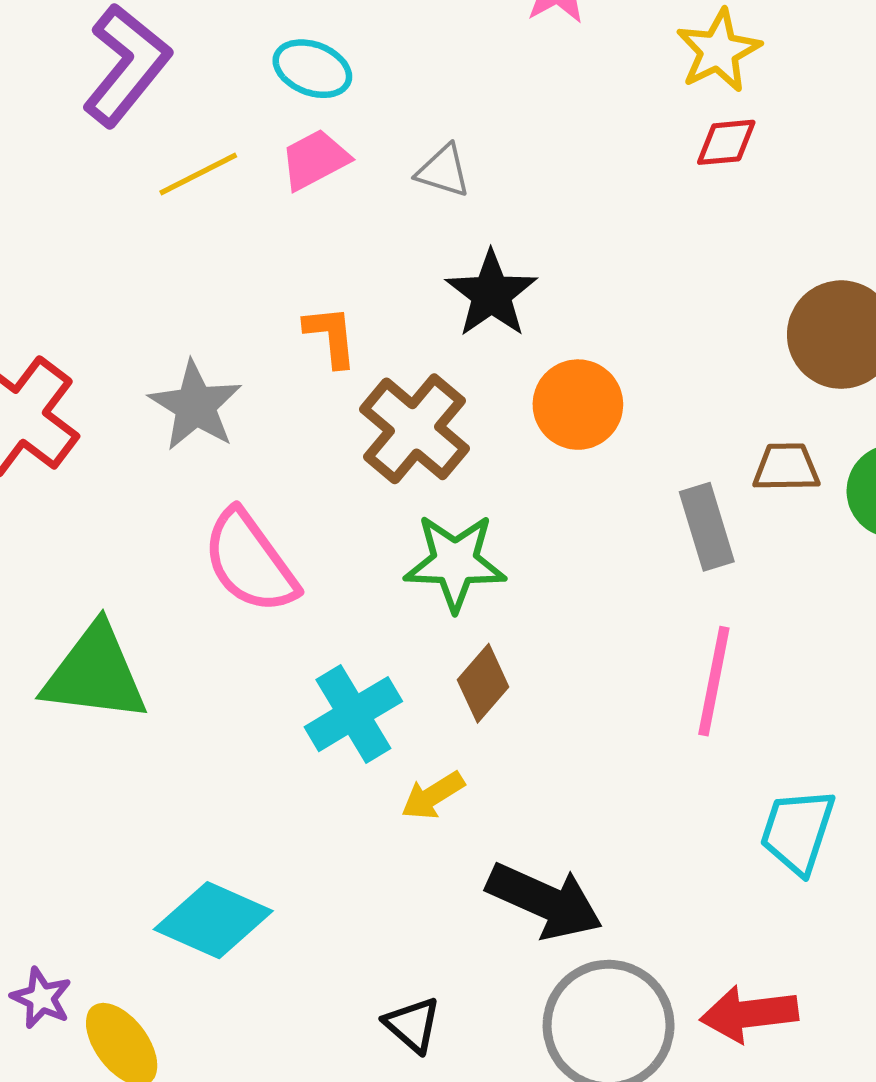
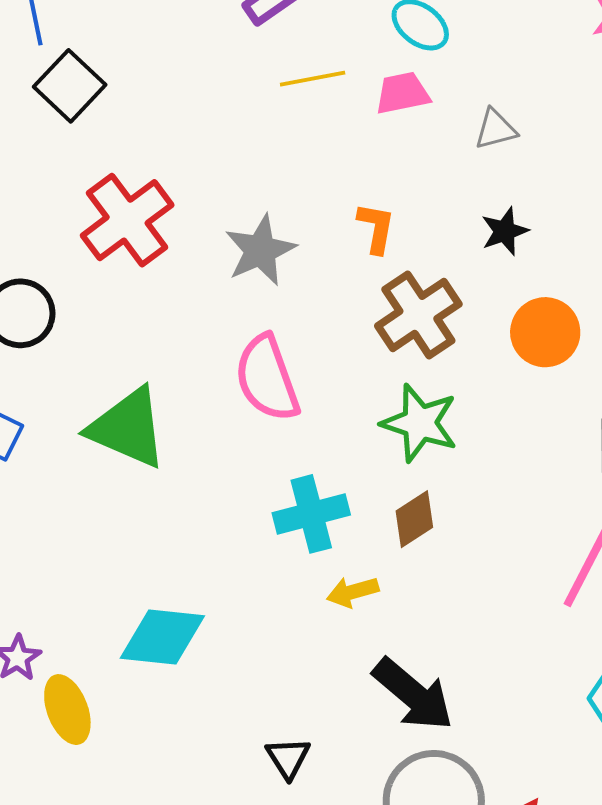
gray triangle: (443, 171) -> (496, 129), turned -48
black star: (491, 294) -> (505, 231), size x0.7
cyan diamond: (213, 920) -> (162, 637), turned -34

